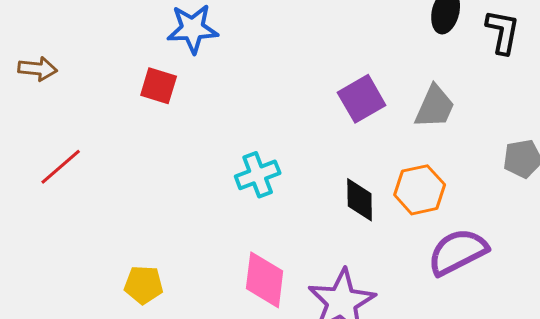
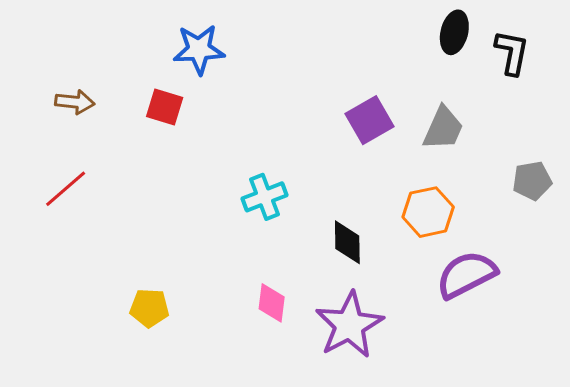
brown arrow: (38, 69) -> (75, 102), moved
black diamond: (360, 200) -> (347, 242), moved
pink diamond: (265, 280) -> (272, 303), size x0.7

